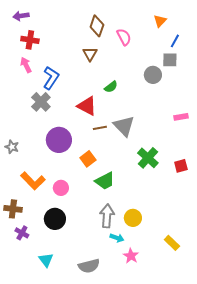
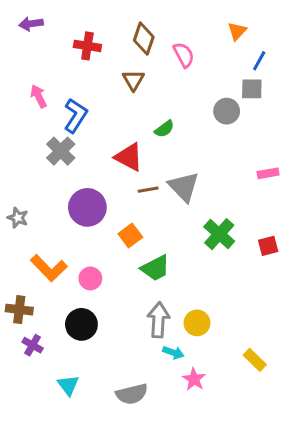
red cross: (30, 40) -> (87, 46), moved

